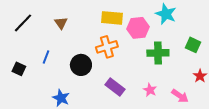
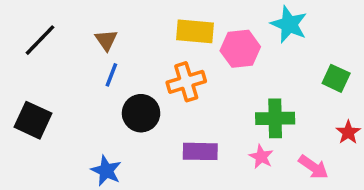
green cross: (158, 53) -> (275, 118), moved
blue line: (46, 57) -> (111, 75), moved
black square: (19, 69) -> (33, 120), size x1.5
purple rectangle: (115, 87) -> (200, 151), turned -36

